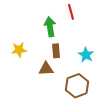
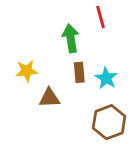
cyan star: (86, 55) -> (106, 78), moved
brown triangle: (46, 69) -> (49, 98), moved

